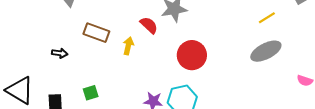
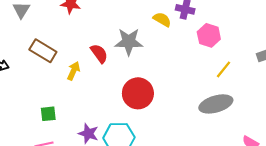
yellow line: (267, 18) -> (224, 69), turned -30
green square: (91, 93) -> (48, 114), moved

